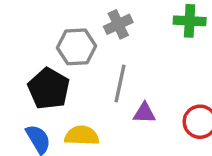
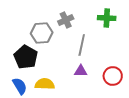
gray line: (120, 83) -> (82, 45), moved

